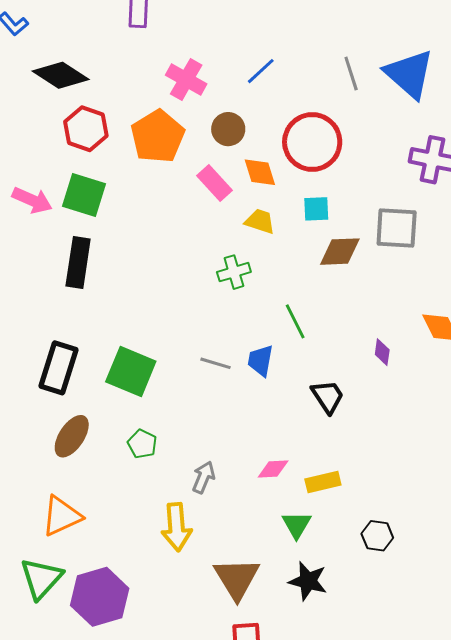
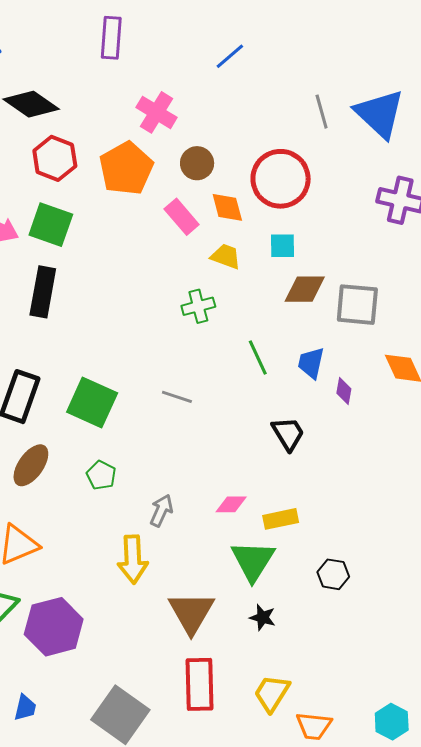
blue line: (261, 71) -> (230, 56), moved
gray square: (397, 228) -> (357, 305), moved
blue trapezoid: (260, 361) -> (311, 363), moved
green triangle: (297, 525) -> (253, 561), size x1.5
black star: (308, 581) -> (263, 617), size x0.7

